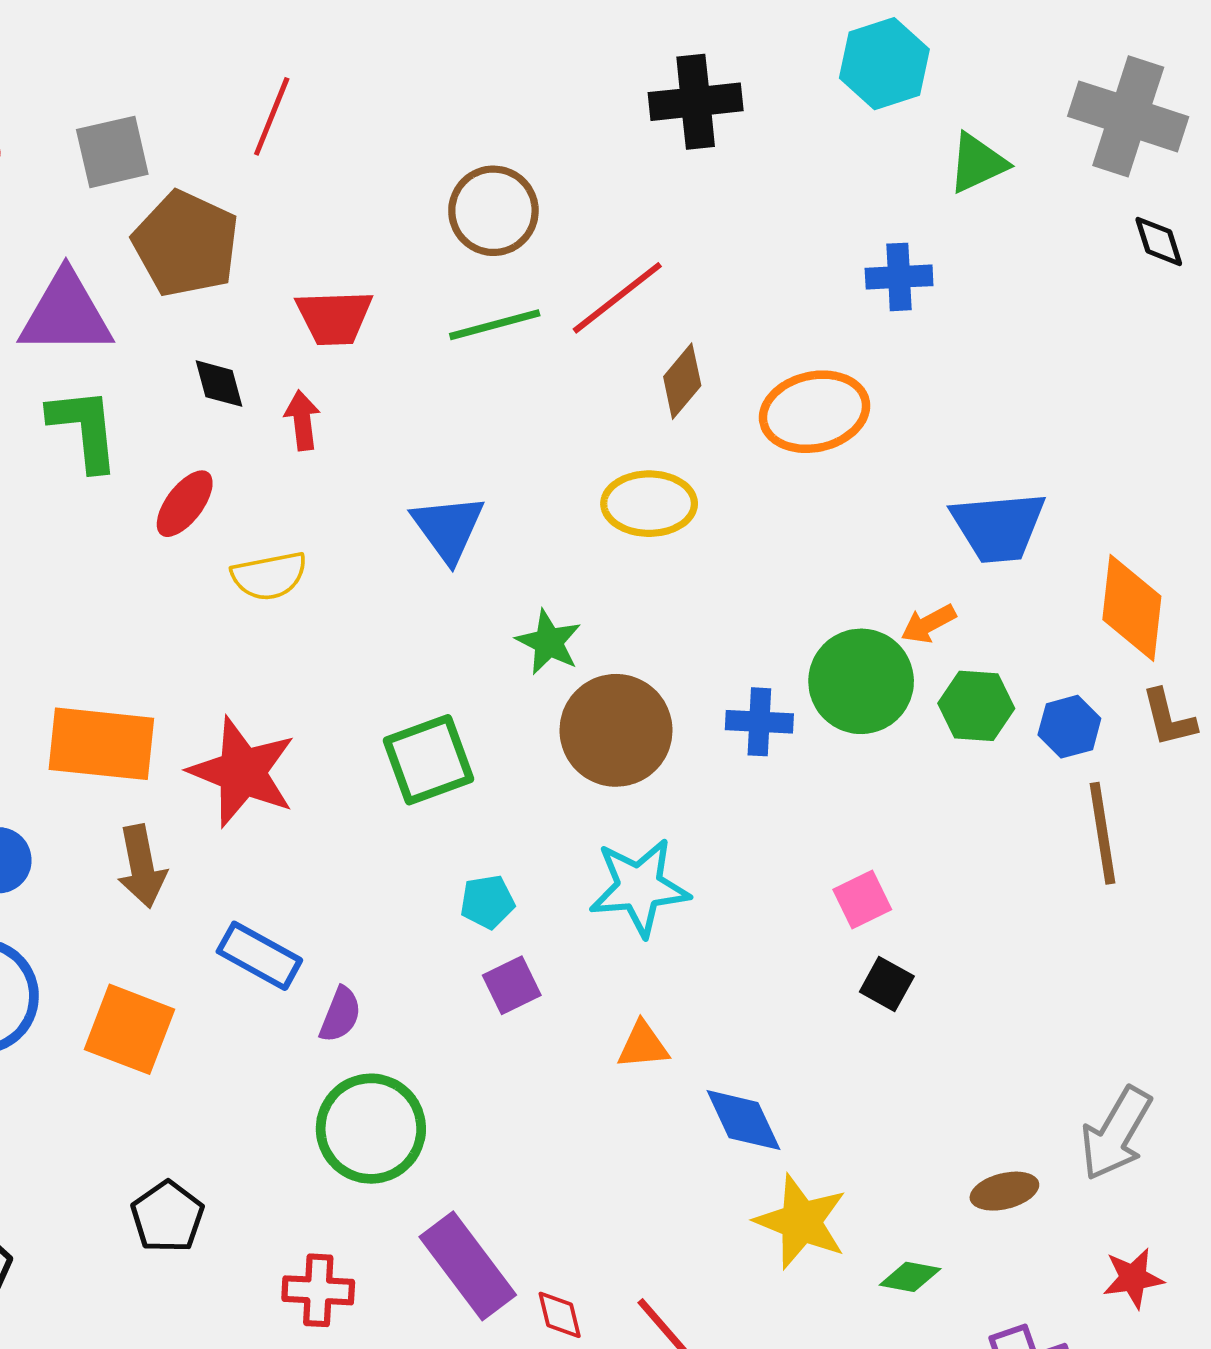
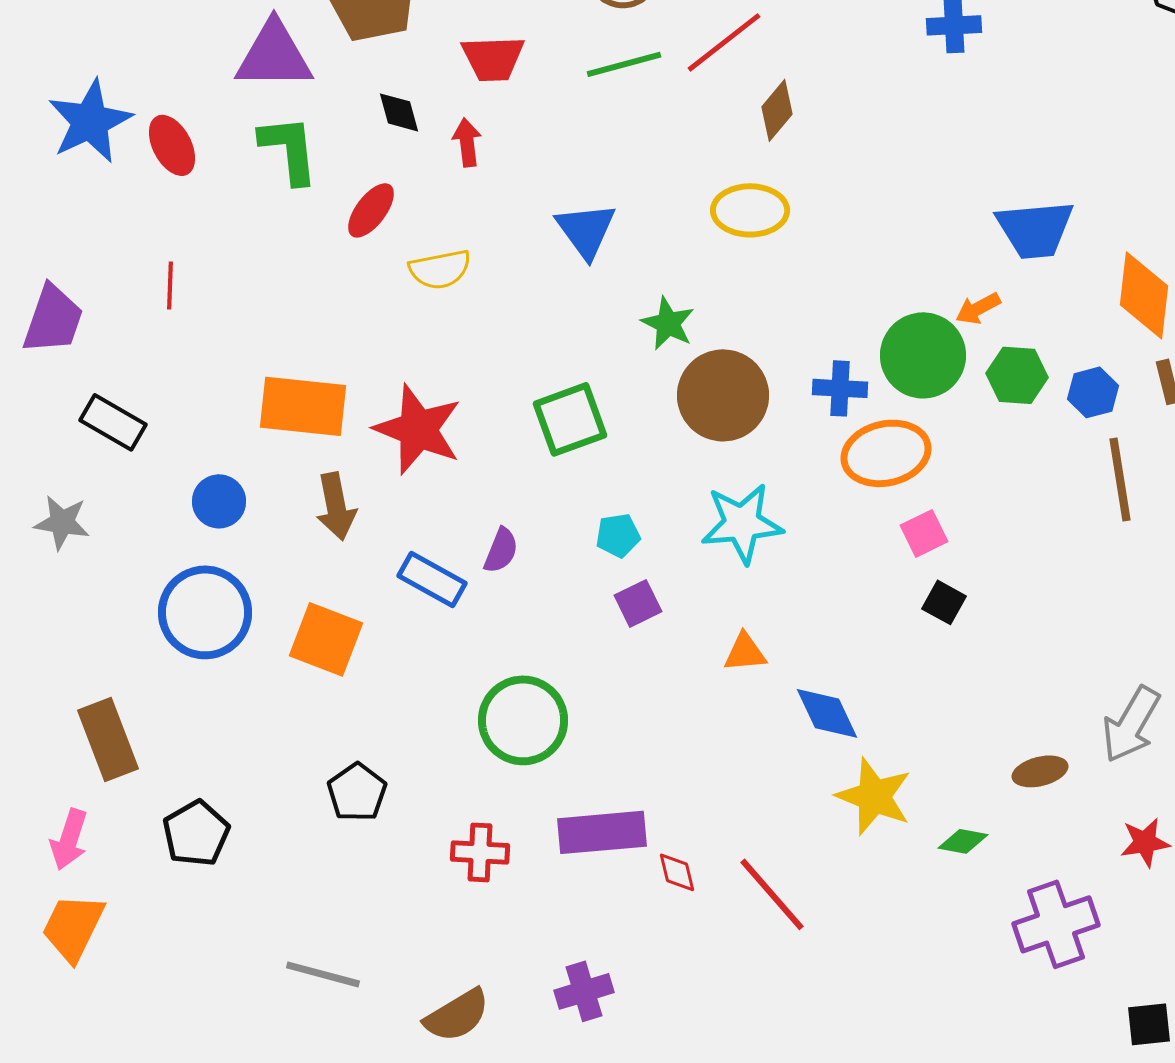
orange ellipse: (815, 412) -> (886, 453), moved
purple semicircle: (340, 1015) -> (501, 550), moved
purple rectangle: (468, 1266) -> (602, 832), turned -58

